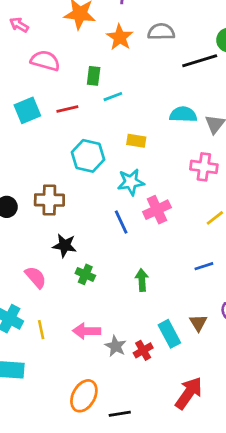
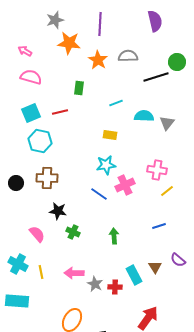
pink semicircle: (45, 61) -> (31, 77), moved
cyan line: (113, 97) -> (116, 103), moved
cyan hexagon: (88, 156) -> (40, 141), moved
pink cross: (204, 167) -> (157, 170), moved
blue line: (121, 222) -> (99, 194), turned -30
red cross: (143, 350) -> (115, 287), turned 32

